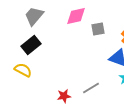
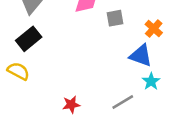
gray line: (91, 88) -> (123, 102), moved

